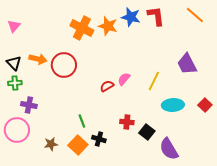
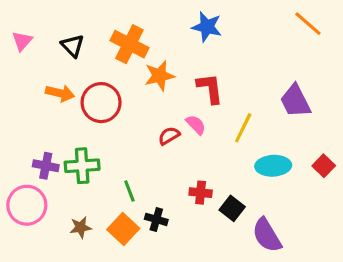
red L-shape: (156, 16) -> (210, 88), moved
orange star: (108, 26) -> (159, 76), moved, turned -30
black triangle: (14, 63) -> (73, 46), moved
pink semicircle: (124, 79) -> (196, 125), turned 96
green cross: (15, 83) -> (82, 166), moved, size x1.5

